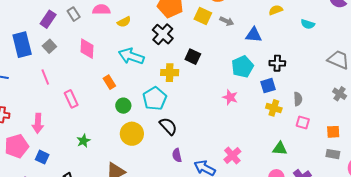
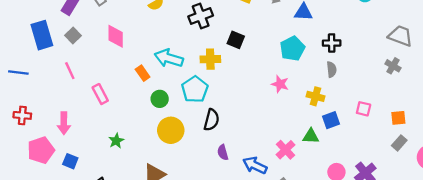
black cross: (163, 34) -> (201, 16), turned 30
cyan arrow: (131, 56) -> (169, 58), moved
blue square: (268, 86) -> (331, 120), moved
gray cross: (340, 94) -> (393, 66), moved
gray semicircle: (298, 99) -> (332, 69), moved
yellow cross: (274, 108) -> (315, 96), moved
black semicircle: (168, 126) -> (211, 120), turned 60
green triangle: (280, 149) -> (311, 136), moved
gray rectangle: (333, 154) -> (399, 143), turned -56

